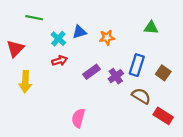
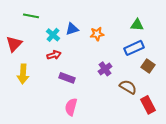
blue rectangle: (137, 65) -> (134, 48), moved, turned 48
purple rectangle: (92, 72) -> (67, 78), moved, turned 56
red rectangle: (163, 116) -> (148, 105), turned 30

